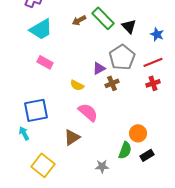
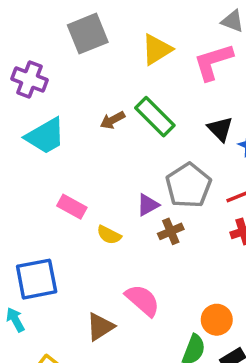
black triangle: (129, 26) -> (220, 129), moved
pink rectangle: (45, 62) -> (72, 207), moved
pink semicircle: (88, 112) -> (143, 300), moved

